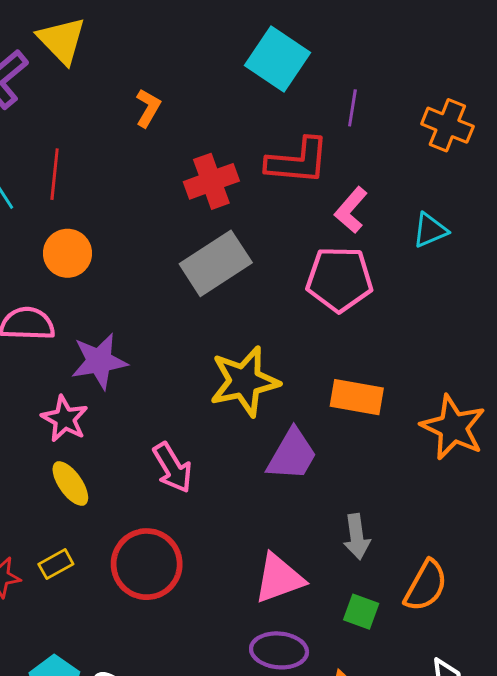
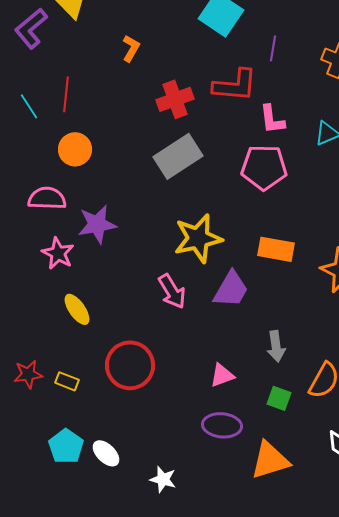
pink L-shape: (351, 210) -> (272, 119), turned -48
pink star: (65, 419) -> (58, 253), moved
pink arrow: (173, 468) -> (172, 291), moved
yellow rectangle: (56, 564) -> (67, 381), moved, turned 50
pink triangle: (279, 578) -> (222, 375), size x0.7

